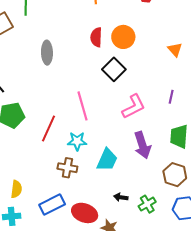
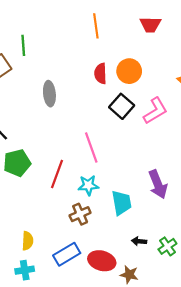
pink L-shape: (134, 107) -> (155, 111), moved
cyan trapezoid: (107, 160) -> (122, 203), turned -30
brown cross: (67, 168) -> (80, 214), turned -30

